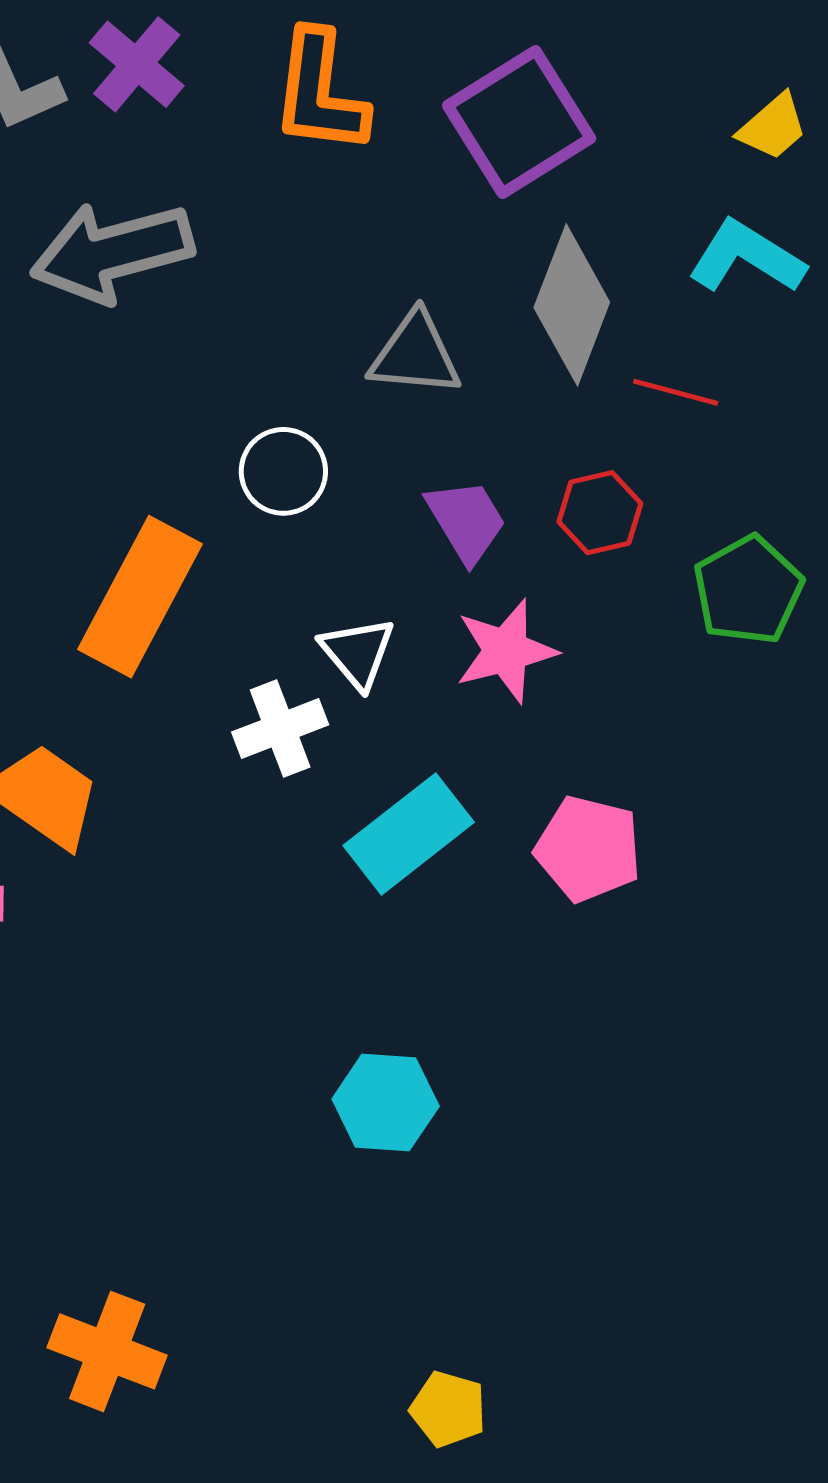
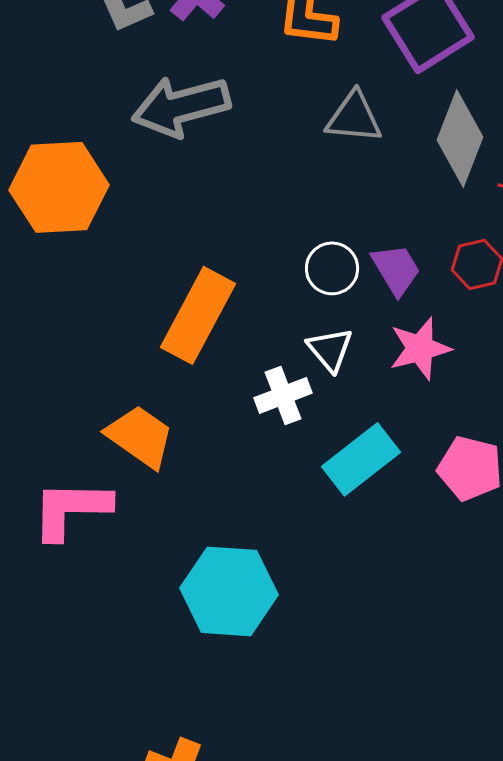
gray triangle: (415, 354) -> (354, 117), moved
white circle: (283, 471) -> (332, 268), moved
cyan hexagon: (386, 1103) -> (229, 591), moved, size x1.5

